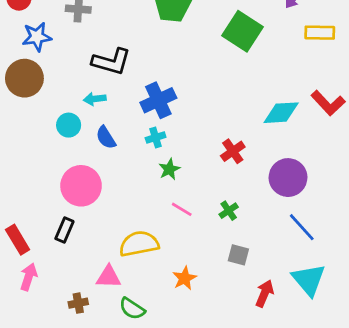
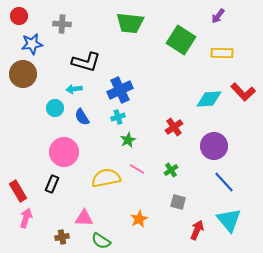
yellow rectangle: (320, 33) -> (222, 53), moved
yellow semicircle: (139, 244) -> (106, 178), moved

